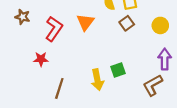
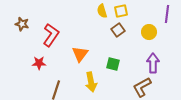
orange triangle: (85, 22) -> (80, 54), moved
green square: (118, 70) -> (113, 64), moved, turned 32

